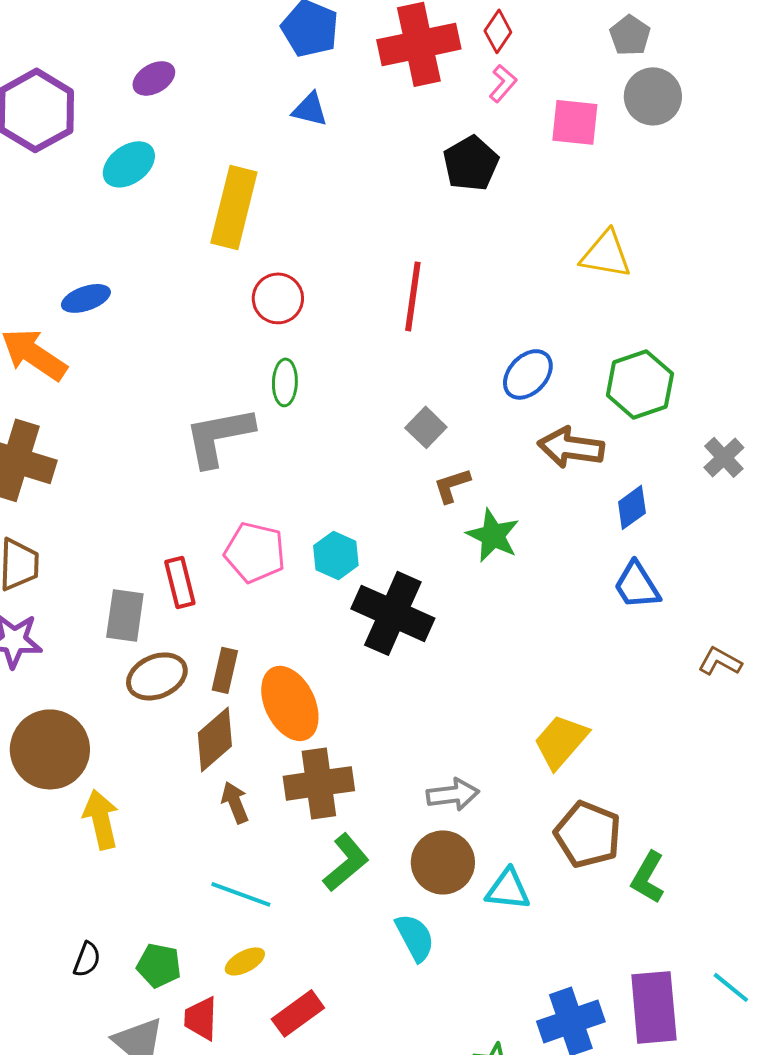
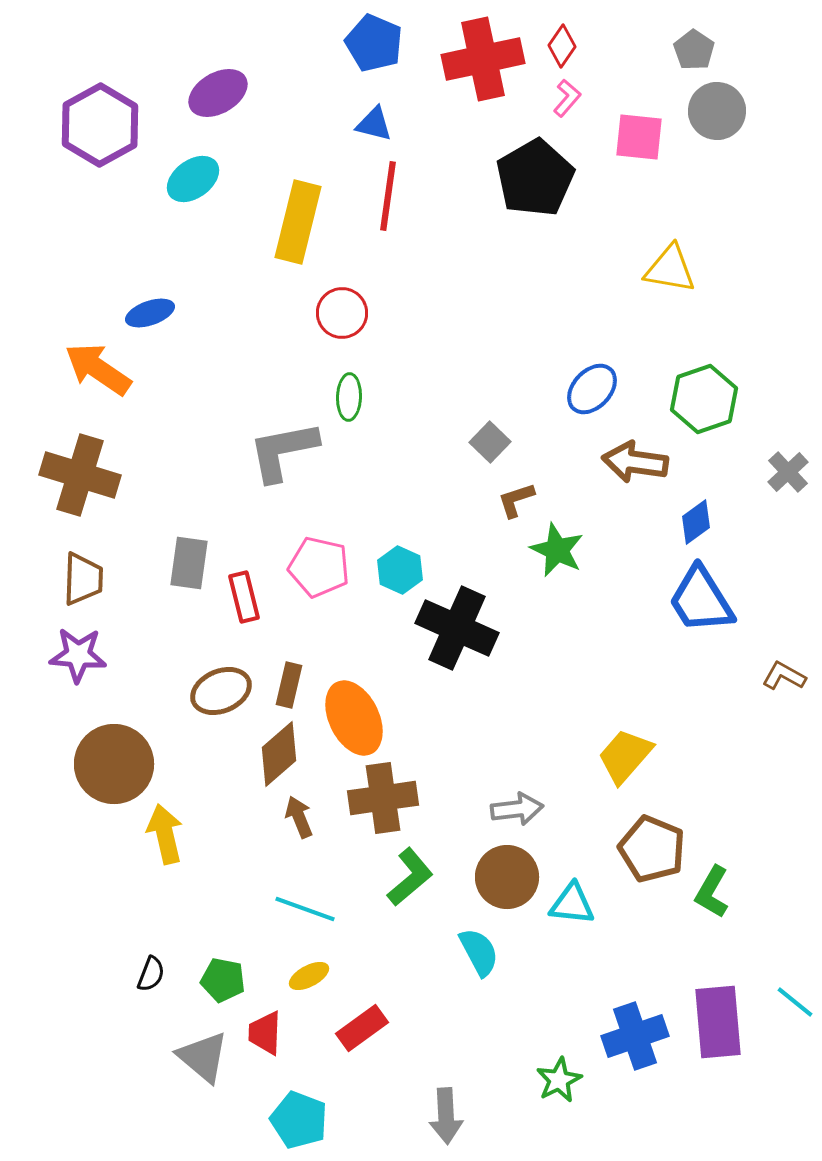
purple ellipse: (154, 78) -> (218, 93), size x1.4
black pentagon: (471, 163) -> (535, 178), size x1.4
red line: (413, 296) -> (388, 196), moved
blue trapezoid: (637, 585) -> (701, 600), size x1.4
gray rectangle: (125, 615) -> (189, 563), moved

